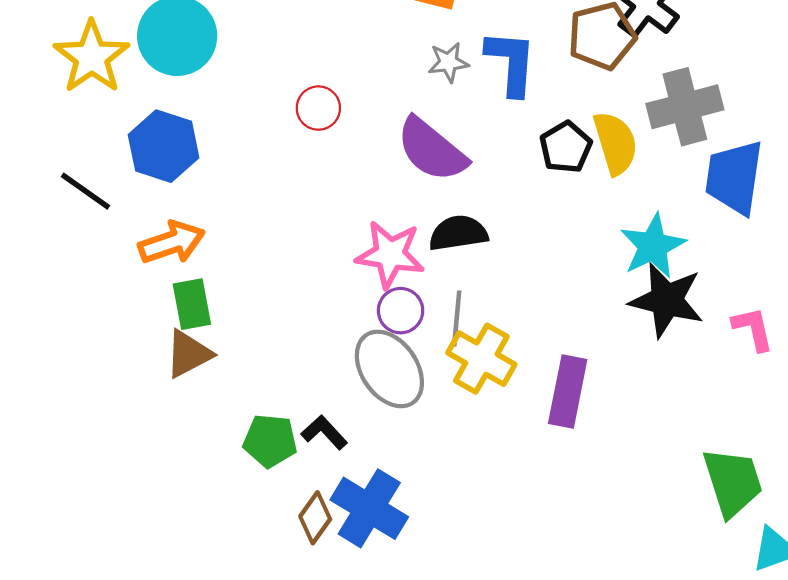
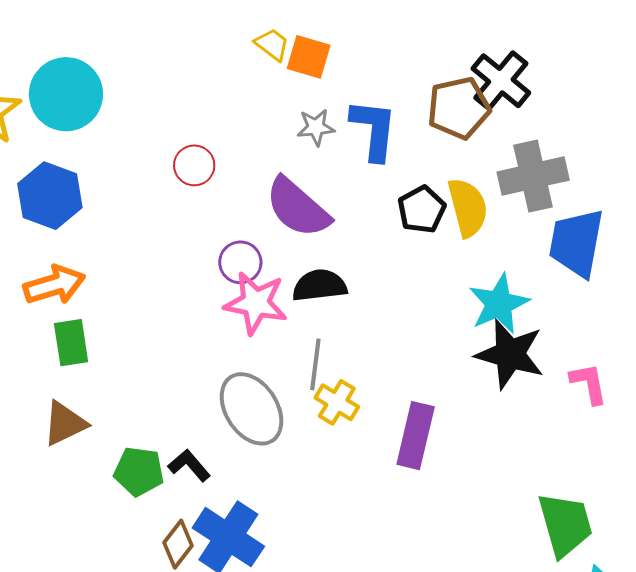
purple circle: (401, 311) -> (240, 262), moved
brown triangle: (188, 354) -> (65, 423), moved
yellow cross: (481, 359) -> (337, 402), size x0.7

